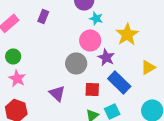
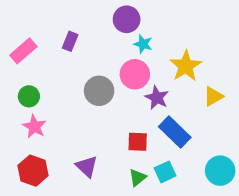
gray circle: (76, 63) -> (99, 91), moved
yellow triangle: (148, 67) -> (213, 96), moved
purple triangle: (57, 93) -> (87, 166), moved

